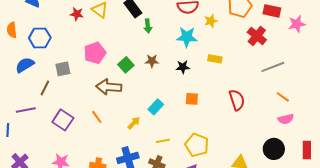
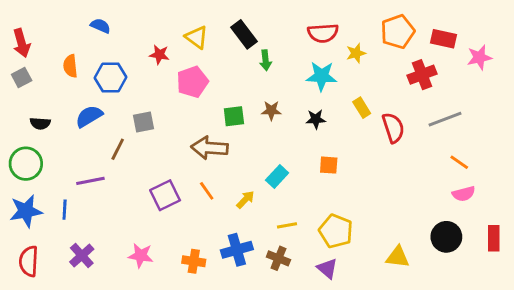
red star: (77, 14) -> (159, 55), moved
red cross: (257, 36) -> (422, 75), turned 30
pink pentagon: (95, 53) -> (192, 82), moved
yellow rectangle: (215, 59) -> (362, 108), turned 48
green square: (126, 65) -> (234, 116), turned 35
red semicircle: (237, 100) -> (393, 128), moved
orange line: (97, 117) -> (207, 191), moved
purple square: (63, 120) -> (165, 195), moved, turned 30

